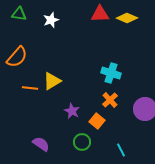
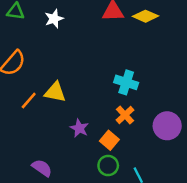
yellow triangle: (52, 81) -> (55, 92), turned 42
orange line: (30, 88) -> (29, 101), turned -56
green circle: (82, 142) -> (108, 166), moved

